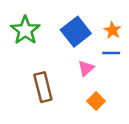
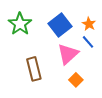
blue line: (111, 53) -> (88, 42), turned 48
pink triangle: (86, 68) -> (68, 54), size x1.6

